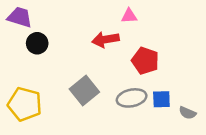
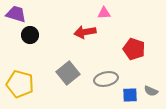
red pentagon: (145, 61) -> (134, 49), moved
blue square: (161, 99) -> (130, 95), moved

